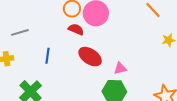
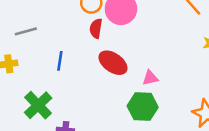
red semicircle: (76, 29) -> (96, 28), turned -105

